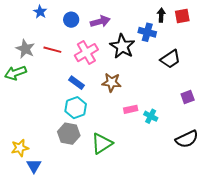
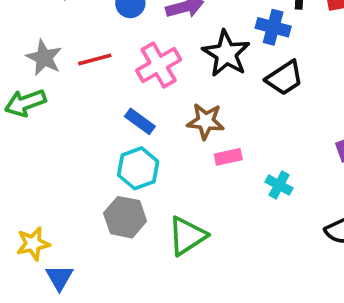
red line: (52, 50) -> (95, 59), turned -30
black trapezoid: (170, 59) -> (284, 78), moved
pink rectangle: (131, 109) -> (228, 157), moved

